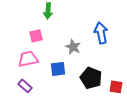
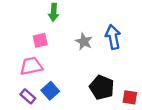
gray star: (73, 47) -> (84, 41), moved
blue square: (58, 69) -> (50, 91), moved, turned -35

